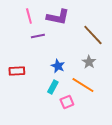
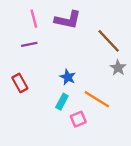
purple line: (38, 36) -> (29, 44), moved
gray star: (89, 62) -> (118, 68), moved
red rectangle: (17, 71) -> (20, 83), turned 63

